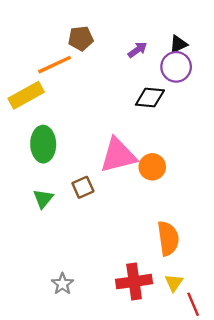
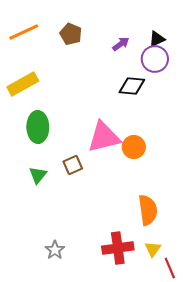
brown pentagon: (81, 38) -> (71, 34), turned 30
orange line: (55, 65) -> (24, 32), moved

